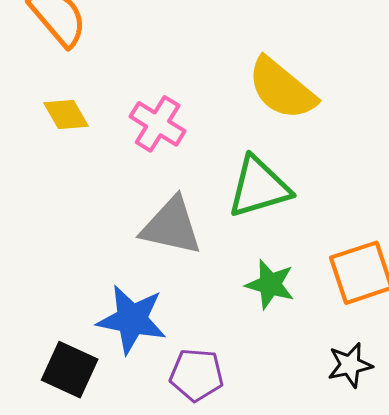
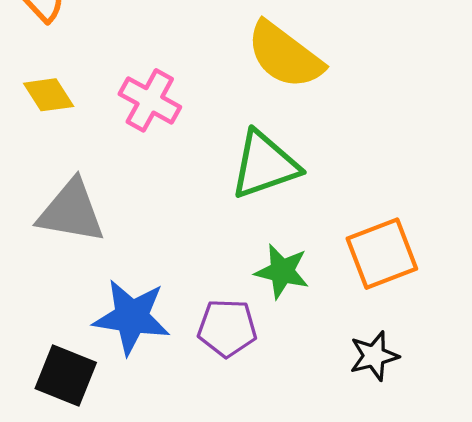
gray triangle: (171, 226) -> (71, 211), moved
purple pentagon: (197, 375) -> (227, 328), moved

